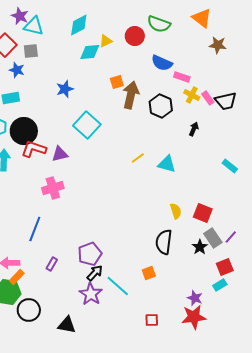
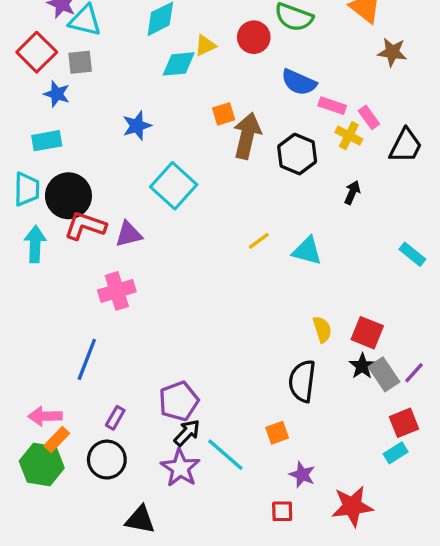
pink rectangle: (208, 98) -> (369, 117), moved
black trapezoid: (226, 101) -> (406, 146), turned -50
black star: (200, 247) -> (362, 366), moved
purple star: (195, 298) -> (302, 475), moved
black circle: (29, 310) -> (107, 460), moved

